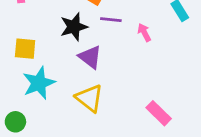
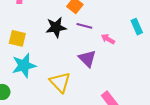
pink arrow: (144, 32) -> (108, 39), turned -40
purple triangle: (90, 57) -> (87, 59), moved

